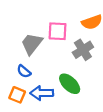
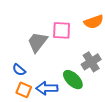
gray cross: (83, 50) -> (91, 62), moved
blue semicircle: (24, 71) -> (19, 70), moved

